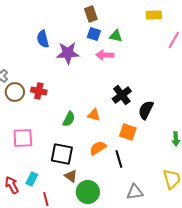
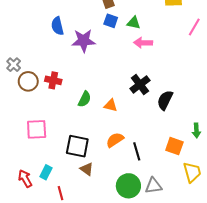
pink arrow: (105, 55) -> (143, 43), moved
green semicircle: (69, 119) -> (85, 99), moved
orange square: (128, 132) -> (174, 146), moved
green circle: (88, 192) -> (128, 186), moved

